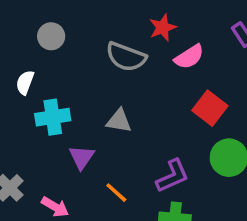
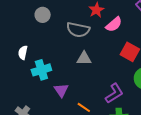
gray circle: (51, 36) -> (43, 15), moved
gray triangle: (119, 121) -> (84, 58), moved

